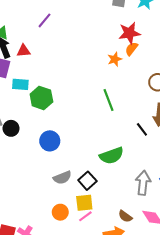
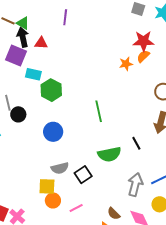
purple line: (45, 20) -> (65, 17), turned -42
green line: (108, 100) -> (99, 111), moved
black line: (142, 129) -> (136, 143), moved
yellow square: (84, 203) -> (47, 186), moved

